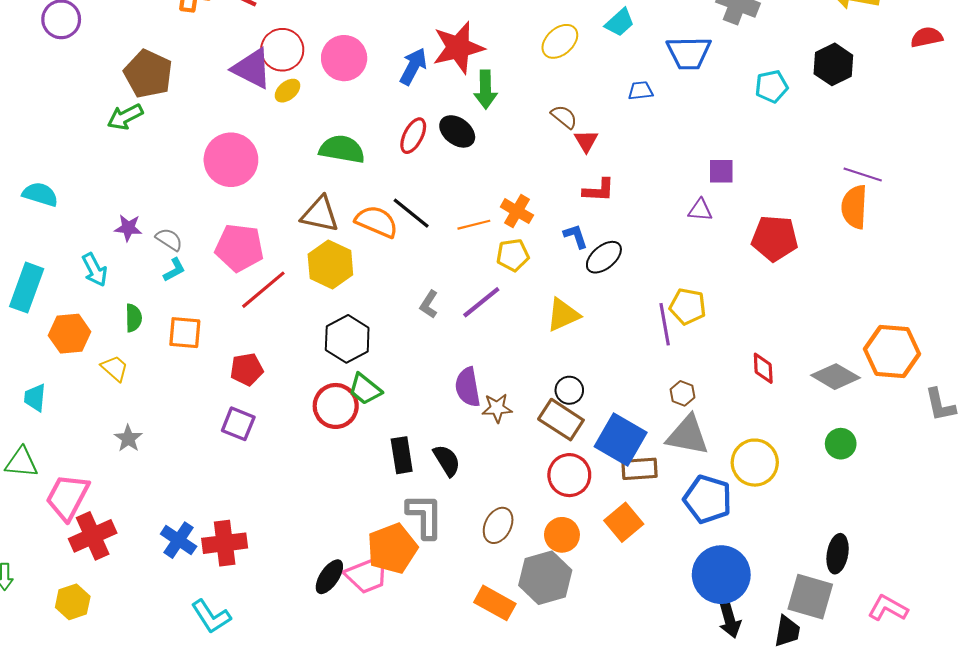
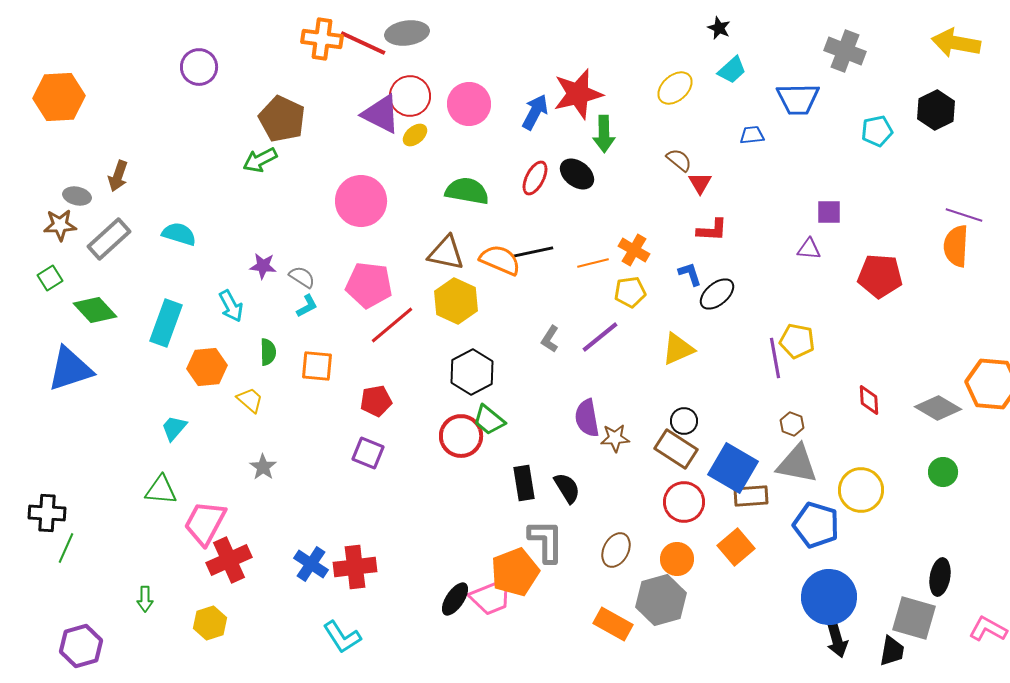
black line: (411, 213) -> (533, 252), turned -51
cyan trapezoid: (35, 398) -> (174, 428), turned 36

